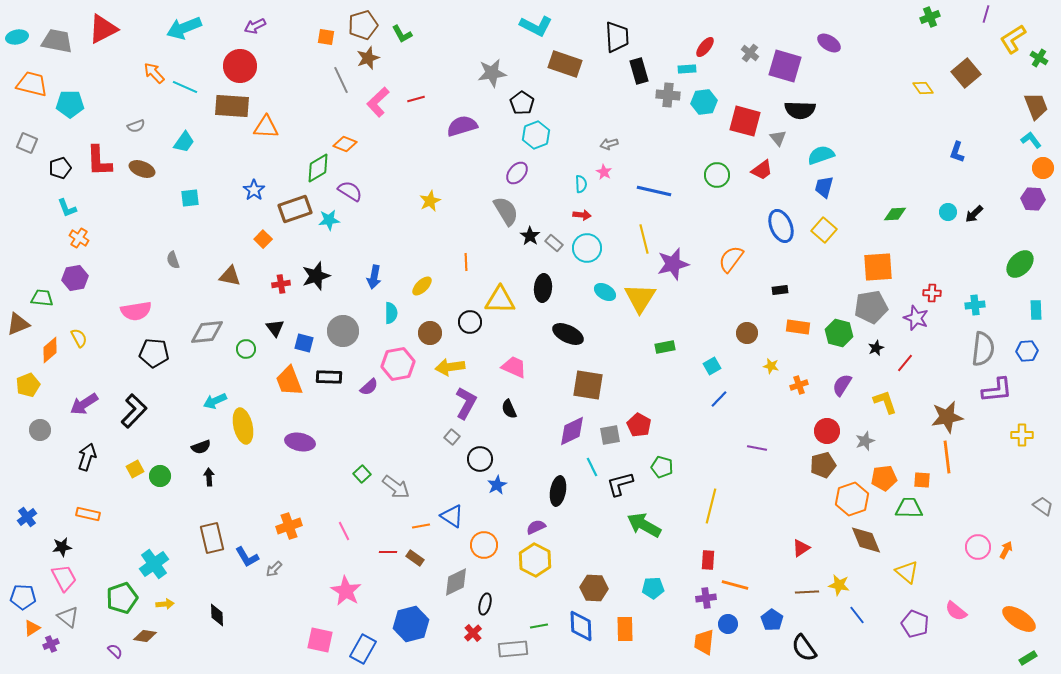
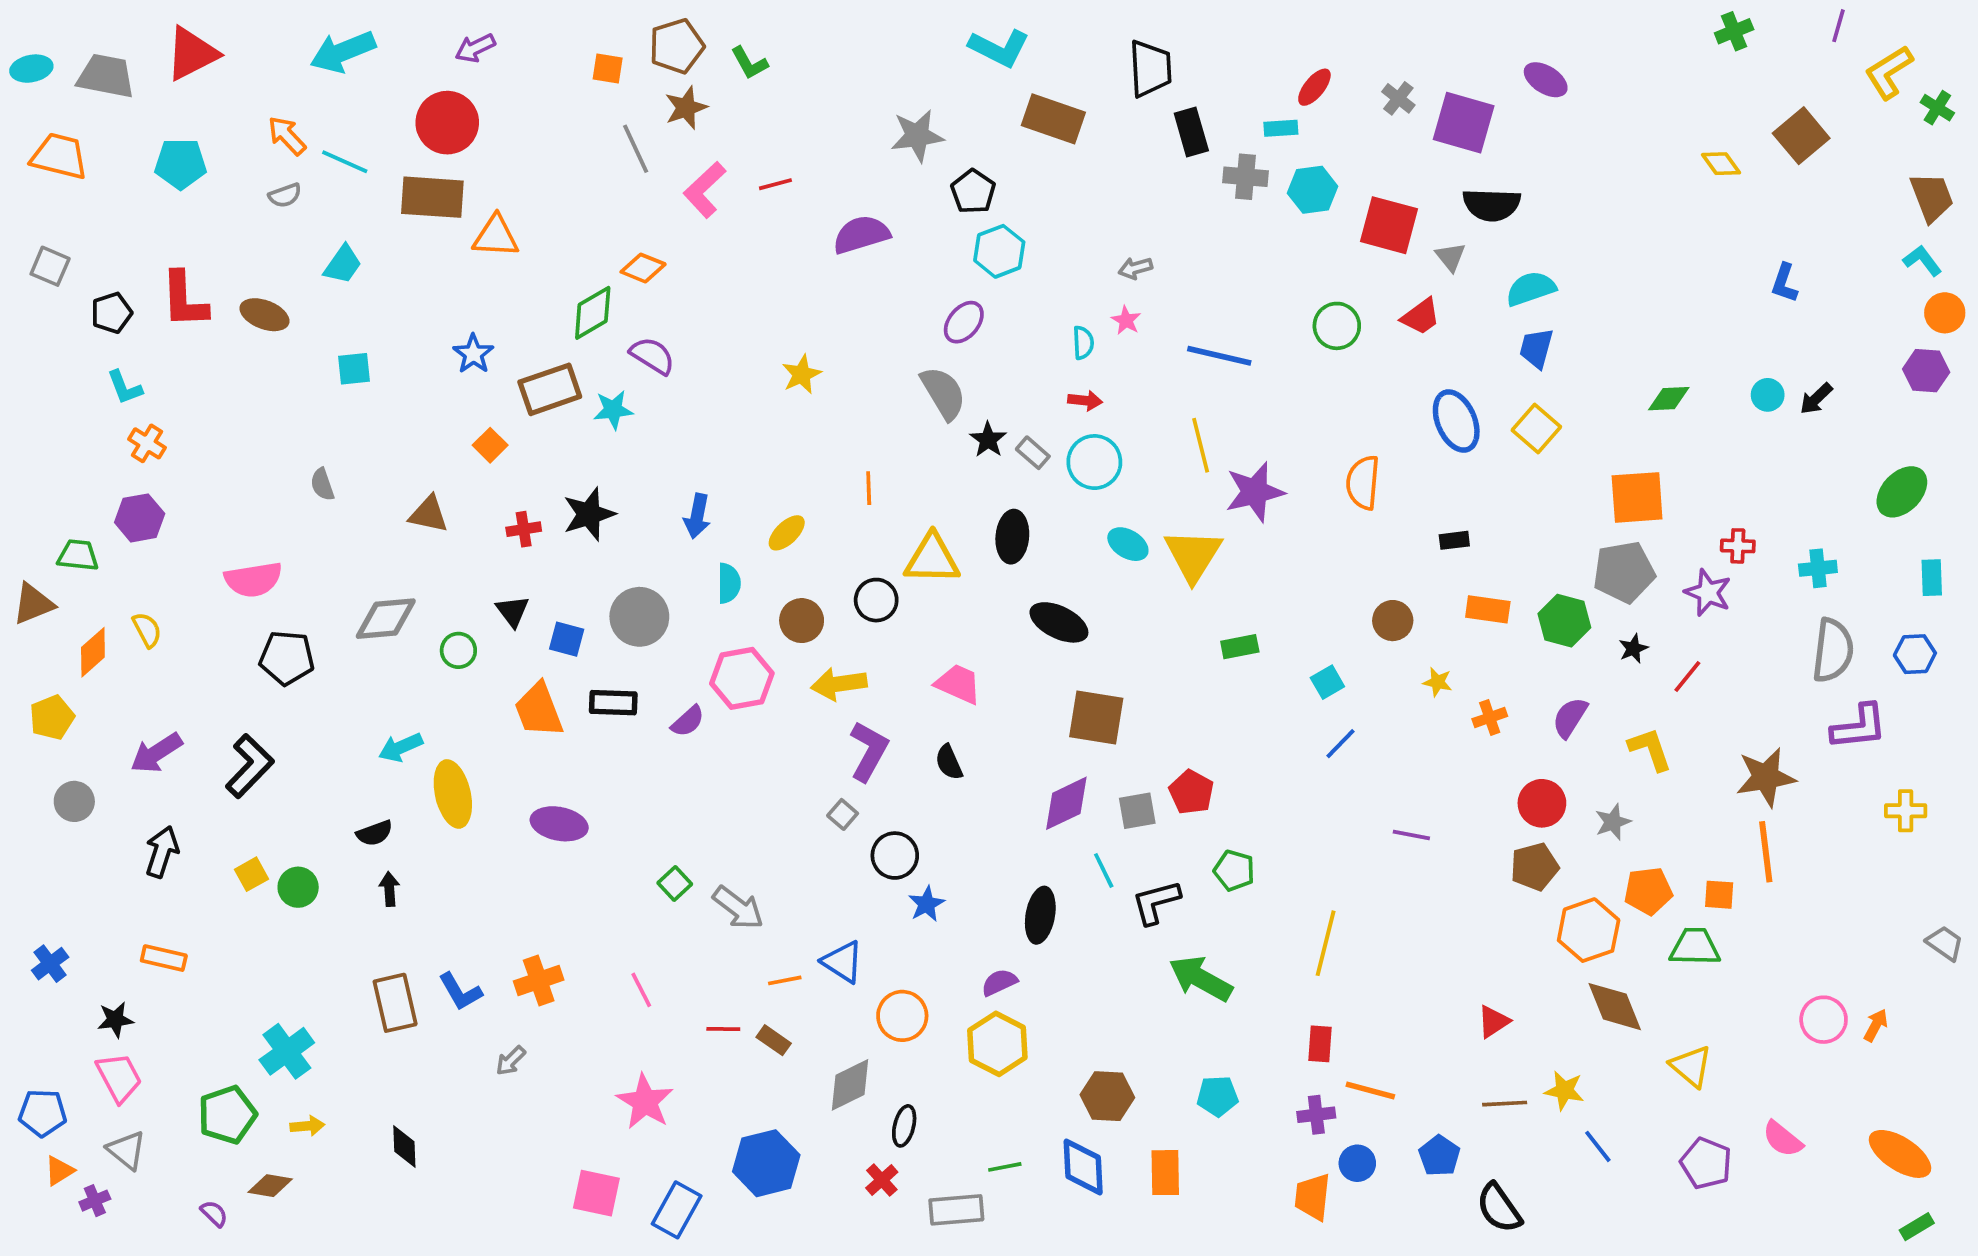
cyan pentagon: (70, 104) -> (181, 164), moved
gray semicircle: (136, 126) -> (285, 195), moved
orange semicircle: (731, 259) -> (1363, 483), turned -32
blue L-shape: (247, 557) -> (460, 992), moved

